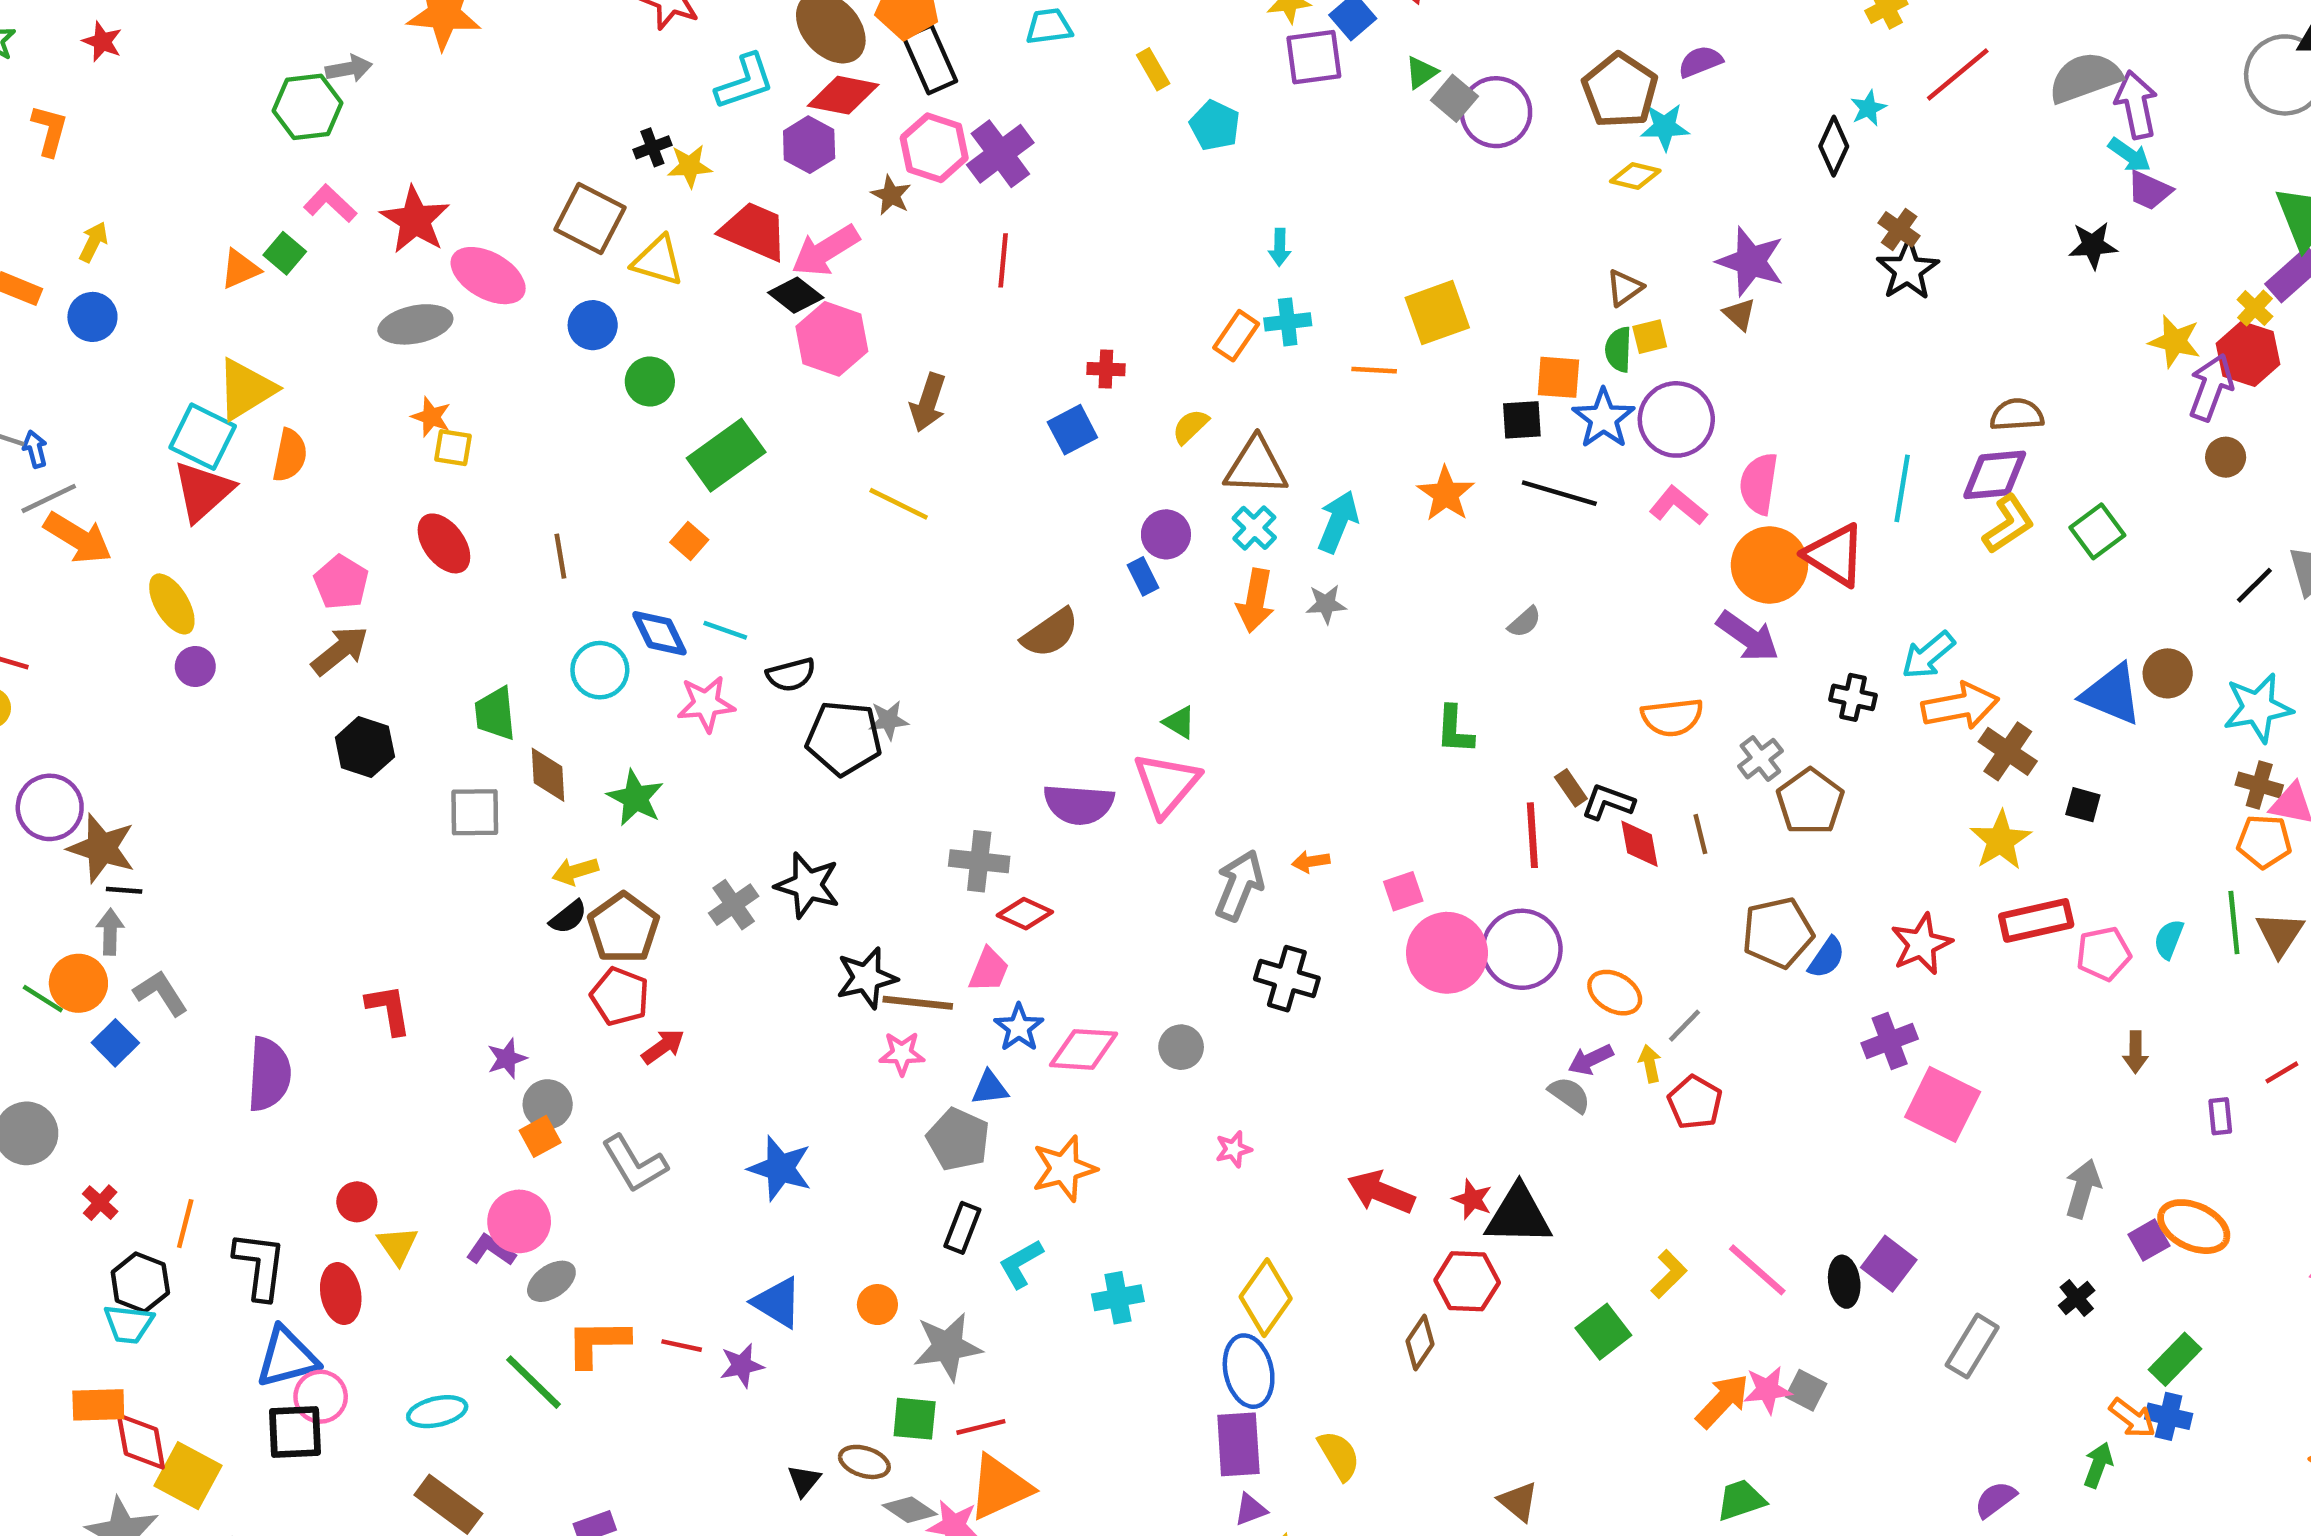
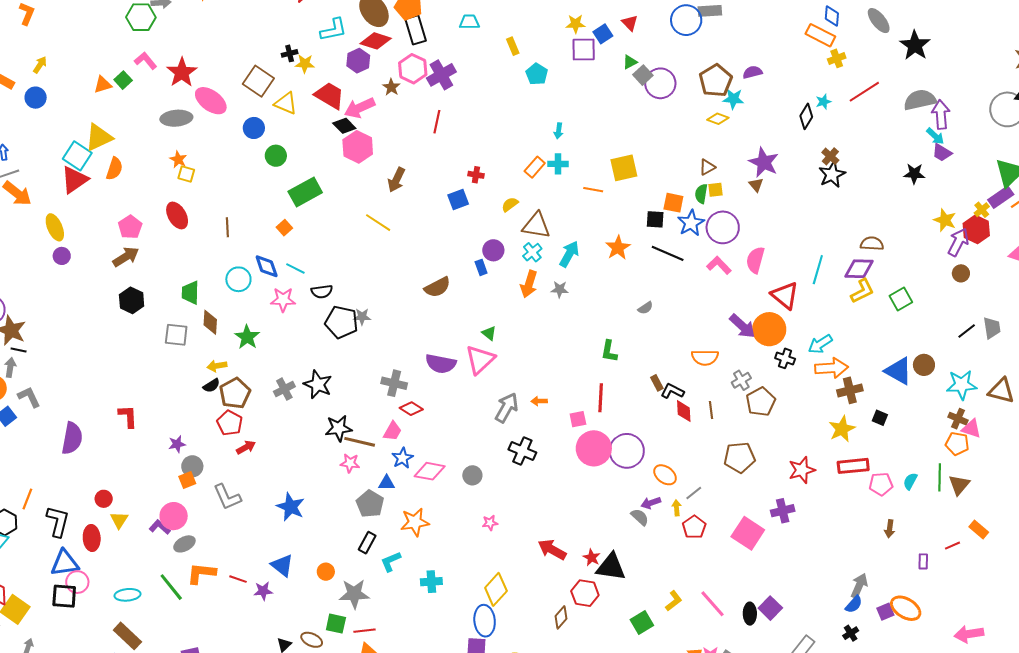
orange circle: (1769, 565) -> (769, 329), moved
brown cross: (2008, 751) -> (850, 390), turned 35
red line: (1532, 835) -> (601, 398), moved
blue semicircle: (1827, 958) -> (854, 604), moved
pink square: (1943, 1104) -> (748, 533), moved

